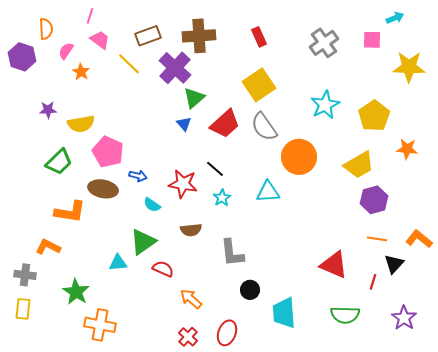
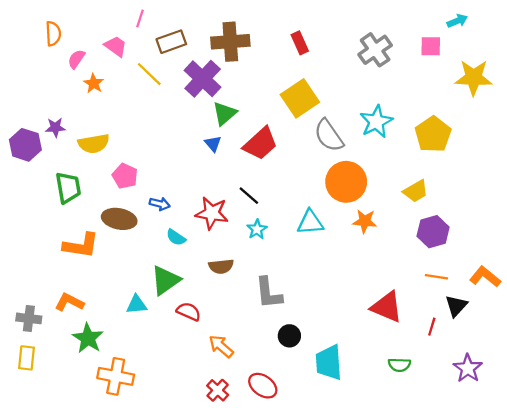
pink line: (90, 16) -> (140, 19), moved
purple hexagon: (22, 57) -> (25, 145), moved
gray semicircle: (264, 127) -> (329, 135), moved
orange star: (407, 149) -> (365, 221), moved
pink pentagon: (108, 152) -> (125, 176), size x0.7
green trapezoid: (59, 162) -> (68, 188), turned -56
yellow trapezoid: (359, 165) -> (416, 191), size x0.7
orange L-shape: (48, 247) -> (69, 302), moved
green semicircle: (345, 315) -> (399, 365), size x0.7
red ellipse: (227, 333) -> (263, 386), turned -75

